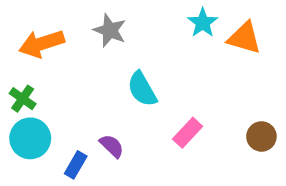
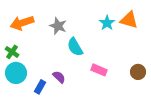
cyan star: (203, 23) -> (107, 23), moved
gray star: (110, 30) -> (58, 26), moved
pink rectangle: (188, 133) -> (99, 70), turned 70

